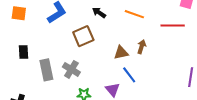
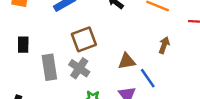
brown square: (83, 36) -> (84, 39), moved
brown triangle: (121, 53) -> (127, 61), moved

